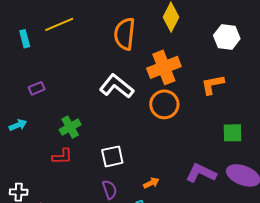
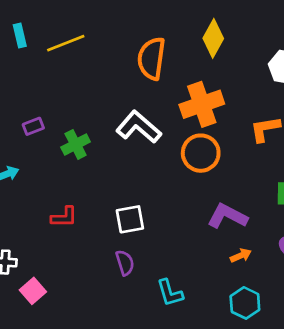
cyan rectangle: (25, 39) -> (20, 35), moved
green cross: (70, 127) -> (76, 144), moved
purple L-shape: (201, 173) -> (227, 216), moved
orange arrow: (151, 183) -> (241, 256), moved

